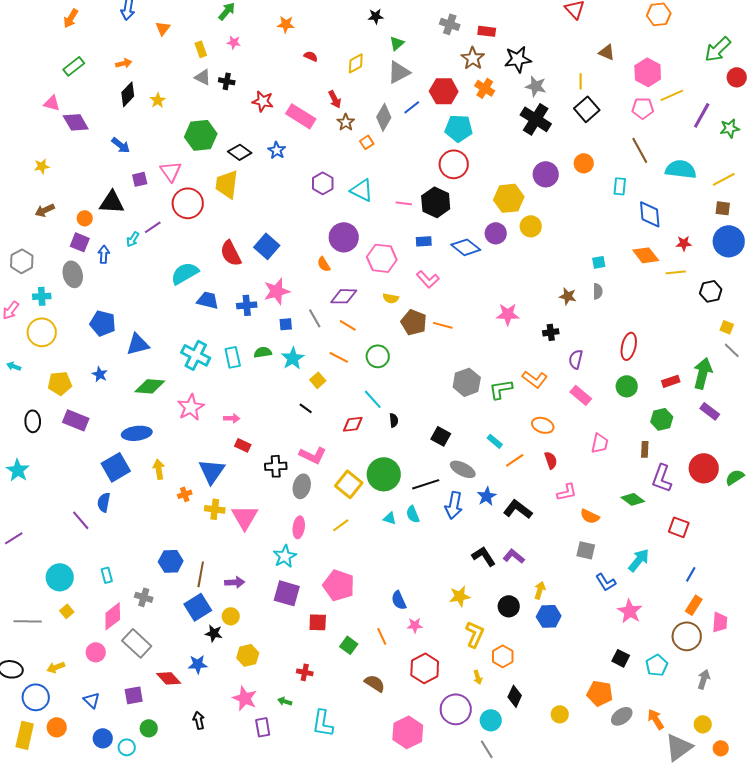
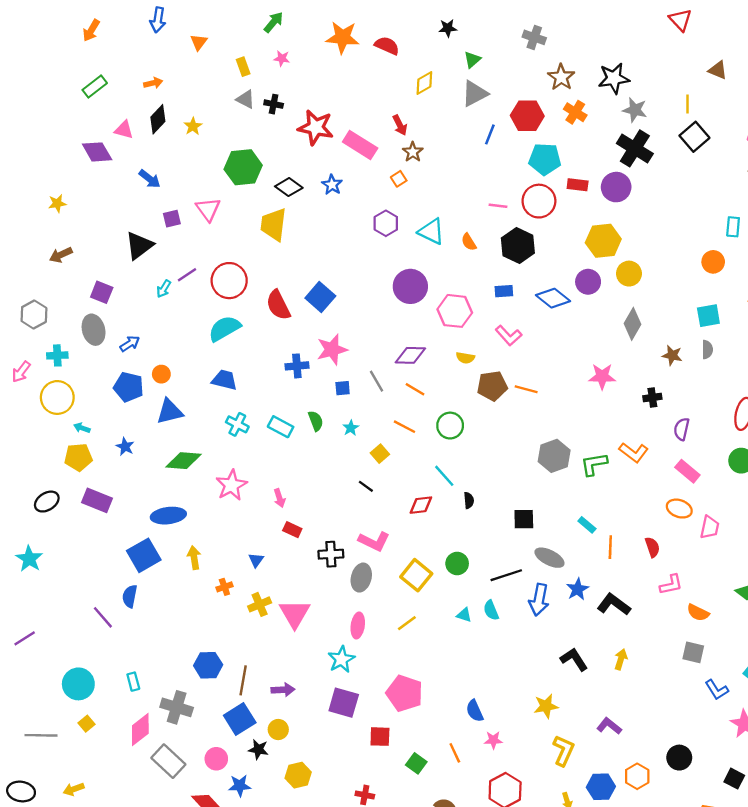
orange star: (286, 24) -> (343, 37), size x1.6
red rectangle: (487, 31) -> (578, 185), moved
red semicircle: (311, 56) -> (387, 46), moved, size x1.5
red star: (263, 101) -> (316, 127), size x1.4
pink triangle: (52, 103) -> (124, 130), moved
blue line: (412, 107) -> (490, 134), turned -30
gray diamond: (384, 117) -> (632, 324), moved
orange square: (367, 142) -> (399, 179), moved
orange circle: (584, 163) -> (713, 262), moved
purple circle: (546, 174) -> (616, 187), moved
black triangle: (112, 202) -> (139, 246), turned -40
red circle: (188, 203) -> (229, 281), moved
pink line: (404, 203) -> (498, 206), moved
orange circle: (85, 218) -> (161, 374), moved
blue arrow: (104, 254) -> (130, 344), moved, turned 54
cyan square: (599, 262) -> (708, 316), size x1.5
orange semicircle: (324, 264) -> (469, 242), moved
blue trapezoid: (208, 300) -> (224, 380), moved
brown pentagon: (414, 322) -> (492, 386), turned -30
green semicircle: (263, 352) -> (316, 421), turned 78
cyan cross: (196, 355) -> (237, 424), size x0.7
cyan rectangle: (233, 357) -> (281, 427), turned -50
cyan star: (293, 358) -> (351, 428), size x0.6
cyan arrow: (14, 366) -> (82, 428), moved
pink arrow: (232, 418) -> (279, 498), turned 70
black ellipse: (33, 421) -> (47, 502), turned 60
orange ellipse: (543, 425) -> (679, 509), moved
black square: (441, 436) -> (524, 519), turned -30
orange line: (515, 460) -> (610, 547), turned -54
blue triangle: (212, 471) -> (256, 560), size x0.5
green circle: (384, 474) -> (457, 564), size x0.6
yellow cross: (215, 509) -> (260, 604), turned -30
purple L-shape: (514, 556) -> (609, 726), moved
yellow arrow: (540, 590) -> (621, 659), moved
gray cross: (144, 597) -> (177, 707), size x1.5
black circle: (509, 606) -> (679, 758), moved
blue hexagon: (549, 616) -> (601, 787), moved
pink circle: (96, 652) -> (216, 759), moved
orange hexagon: (503, 656) -> (637, 776), moved

